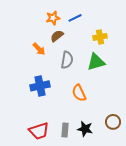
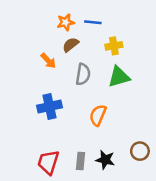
blue line: (75, 18) -> (93, 22), turned 32
yellow cross: (100, 37) -> (114, 46), moved
orange semicircle: (79, 93) -> (98, 115), turned 48
red trapezoid: (39, 131) -> (48, 162), turned 125

